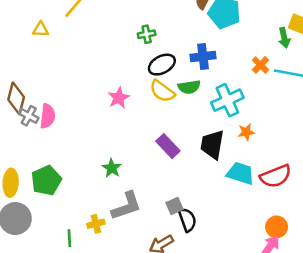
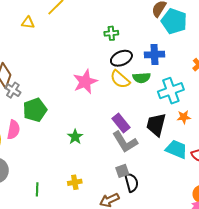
pink star: (119, 98) -> (85, 82), size x1.4
pink semicircle: (48, 116) -> (13, 130), moved
green pentagon: (46, 181) -> (35, 110), moved
gray L-shape: (126, 206) -> (125, 142), moved, turned 72
yellow cross: (96, 224) -> (75, 182), moved

